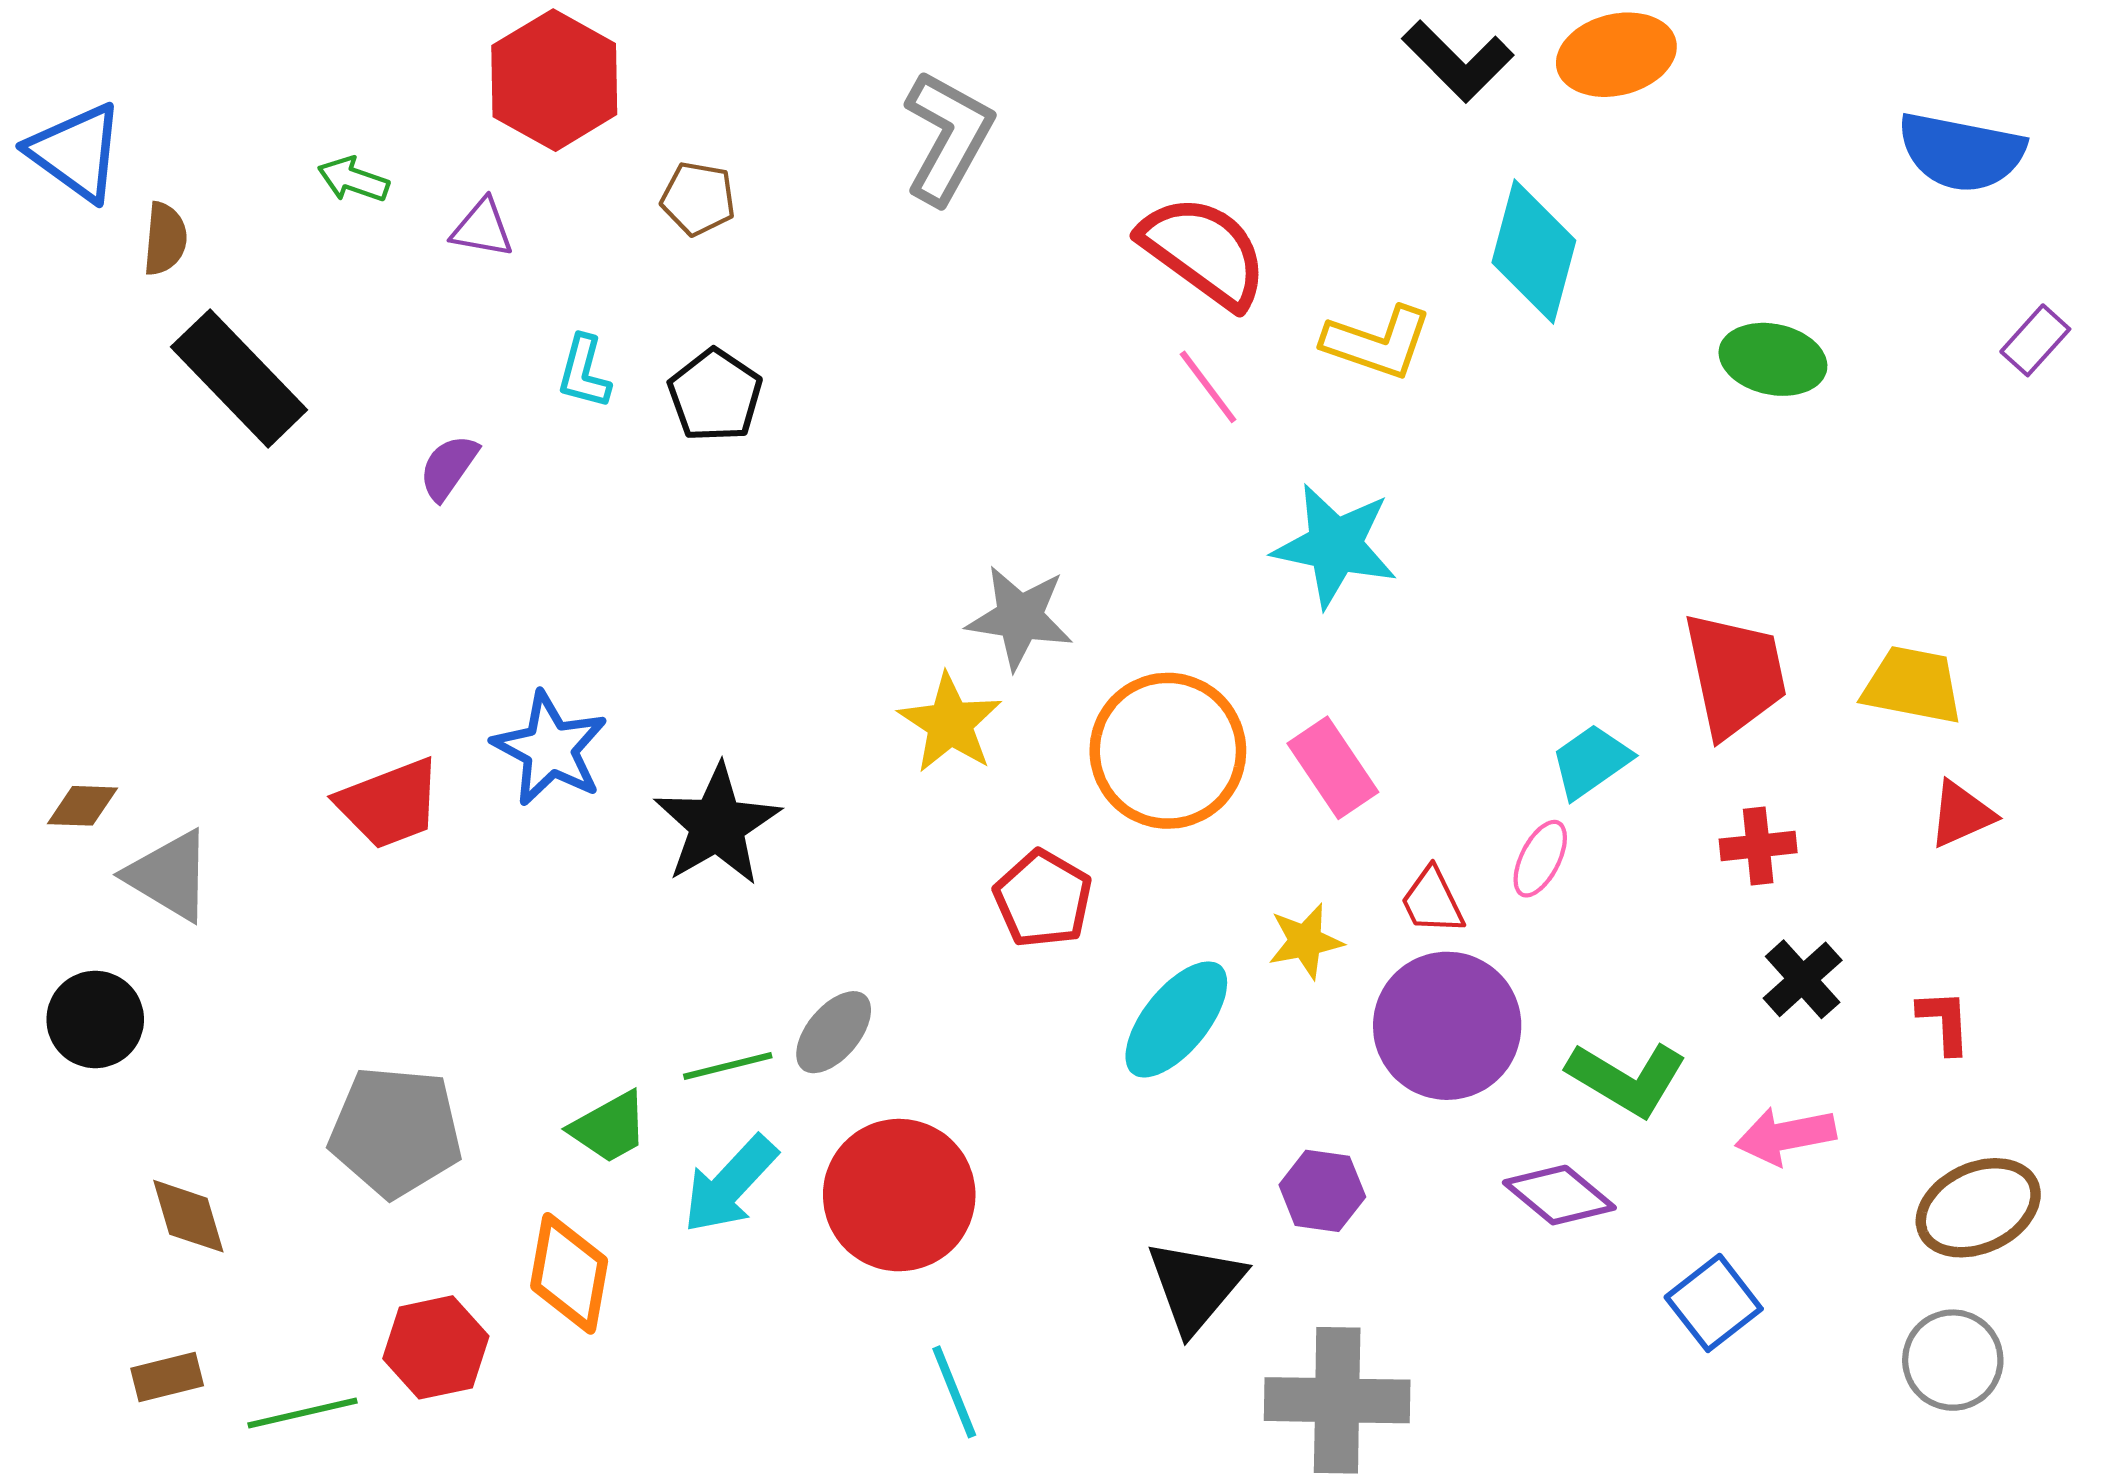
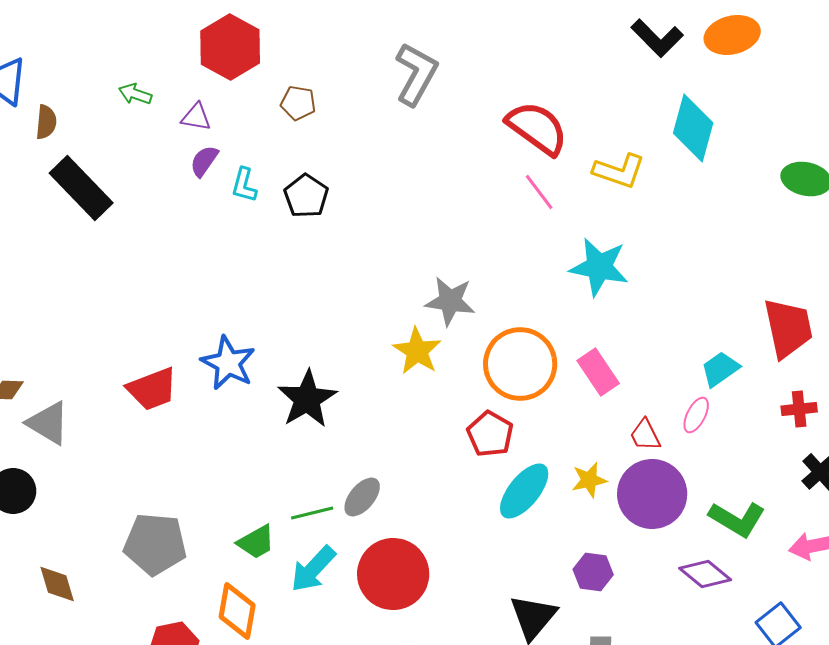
purple semicircle: (449, 467) -> (204, 161), moved
red pentagon: (1043, 899) -> (490, 434), moved
yellow star: (1305, 941) -> (589, 480), moved

